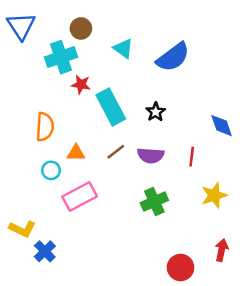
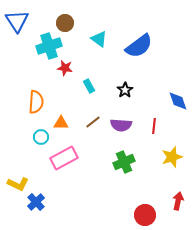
cyan rectangle: (111, 107) -> (89, 86), size x0.5

